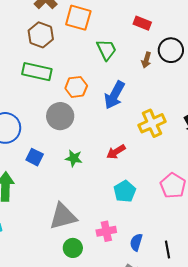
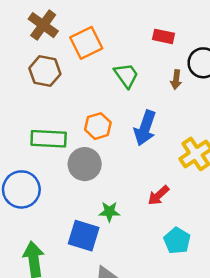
orange square: (78, 18) -> (86, 43), turned -32
green rectangle: (37, 72) -> (49, 139), moved
blue square: (35, 157) -> (84, 236), moved, size x1.5

